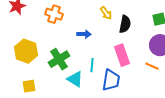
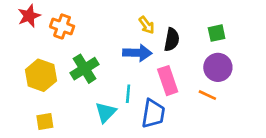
orange cross: (54, 14) -> (62, 26), moved
blue arrow: (84, 34) -> (137, 53), moved, size x1.5
green cross: (59, 59) -> (85, 69), moved
cyan triangle: (75, 79) -> (106, 112), turned 42

